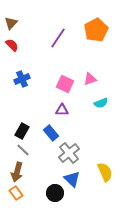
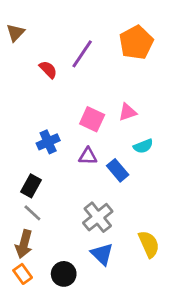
red semicircle: (12, 45) -> (48, 69), moved
blue cross: (22, 79) -> (48, 142), moved
blue rectangle: (51, 133) -> (118, 170), moved
black circle: (55, 193) -> (64, 274), moved

